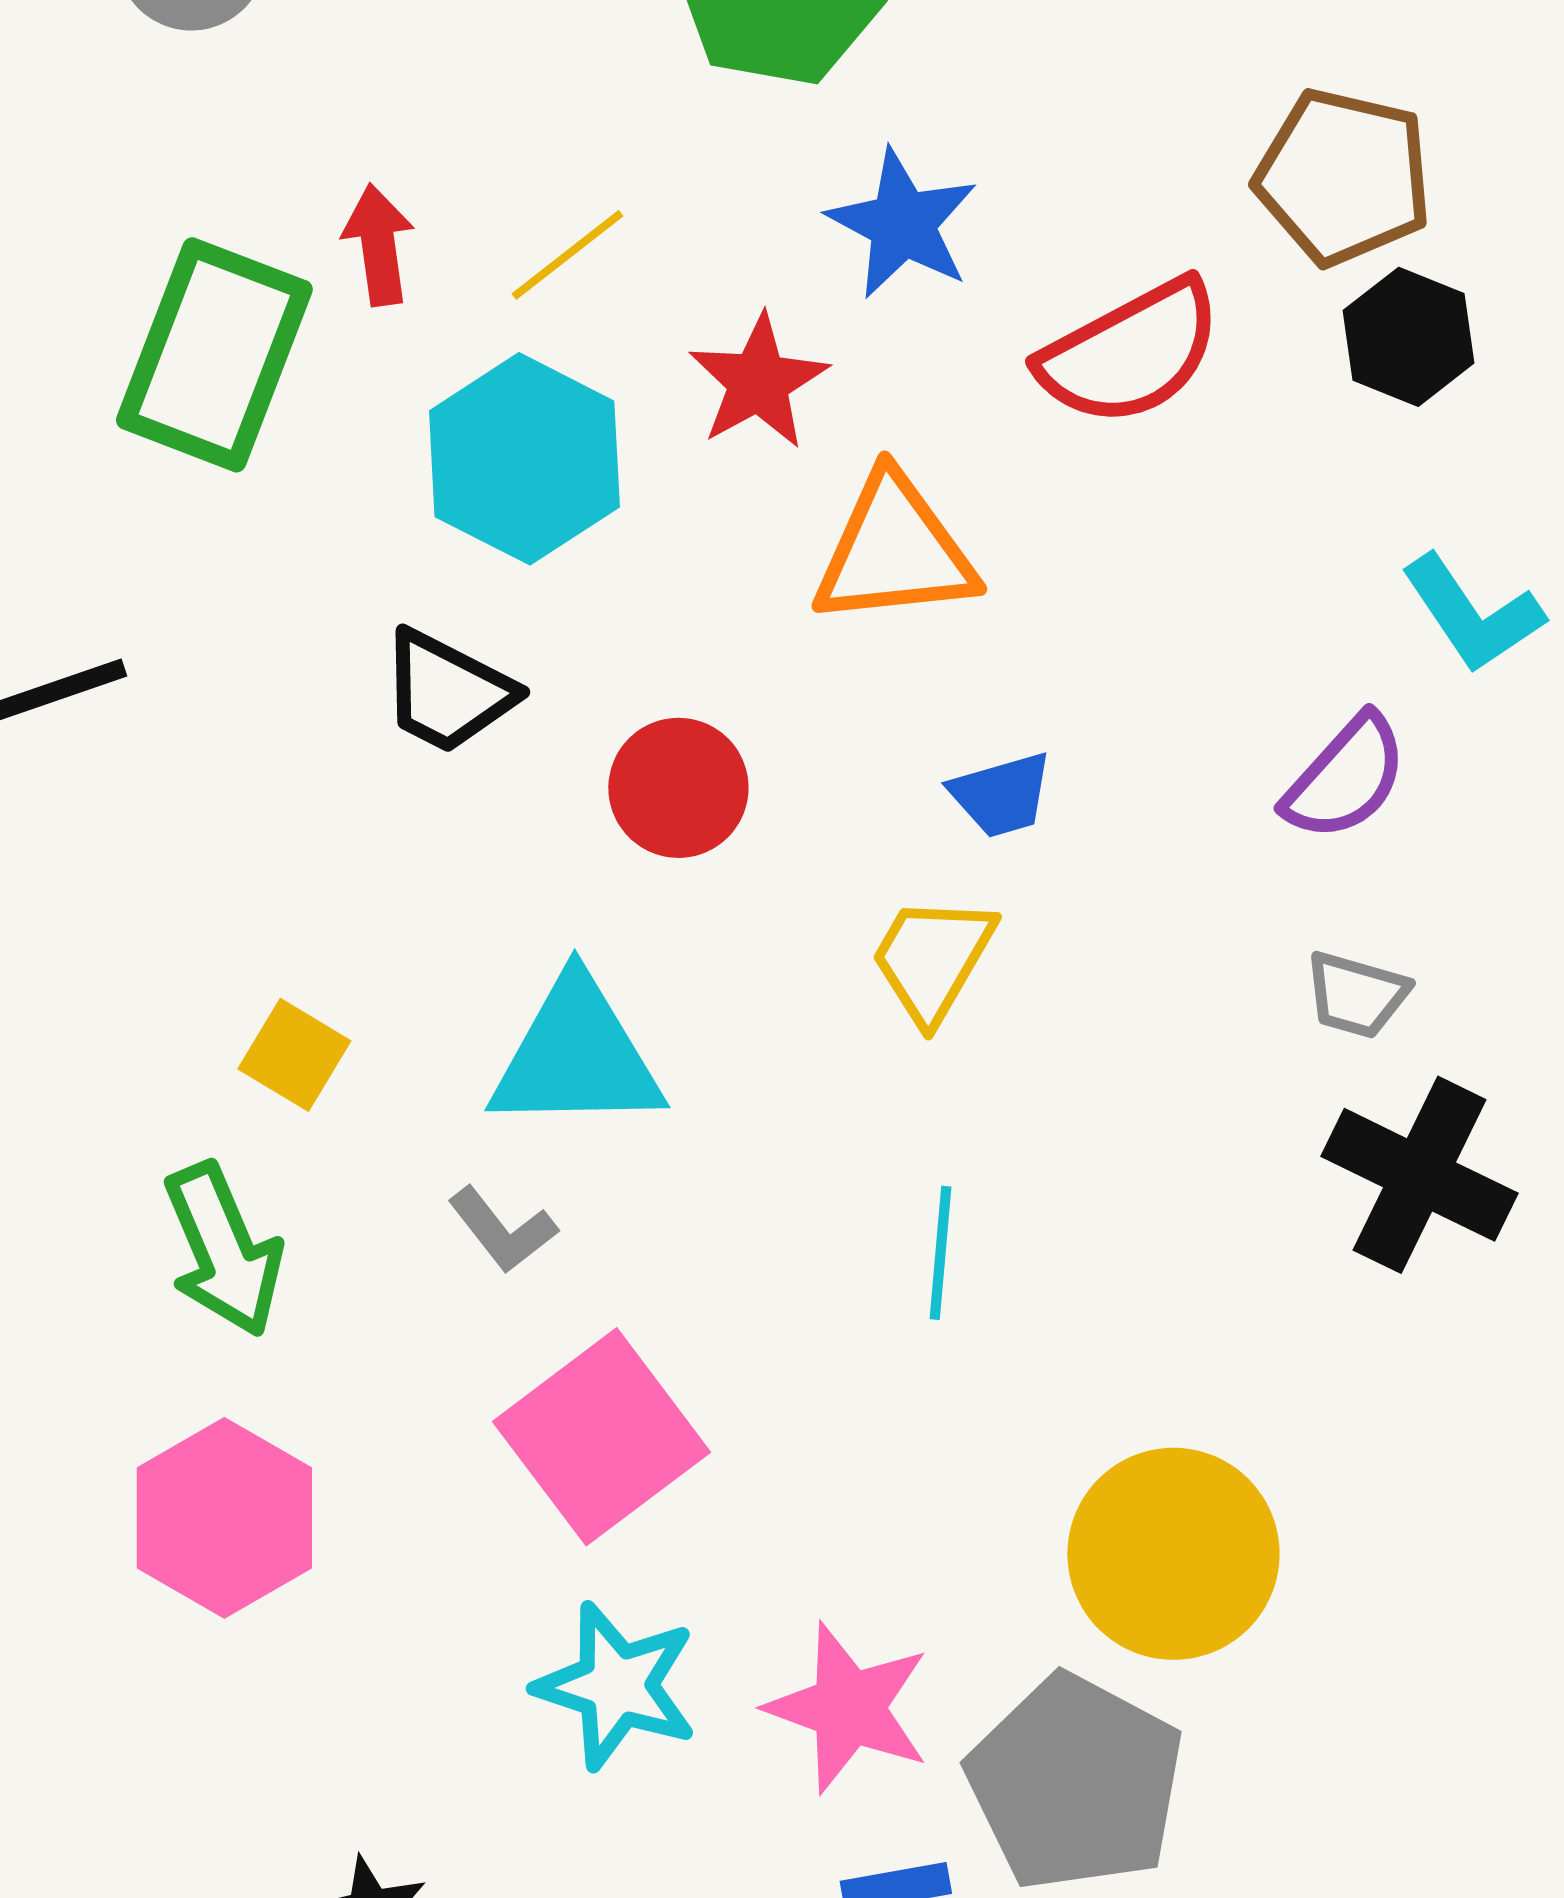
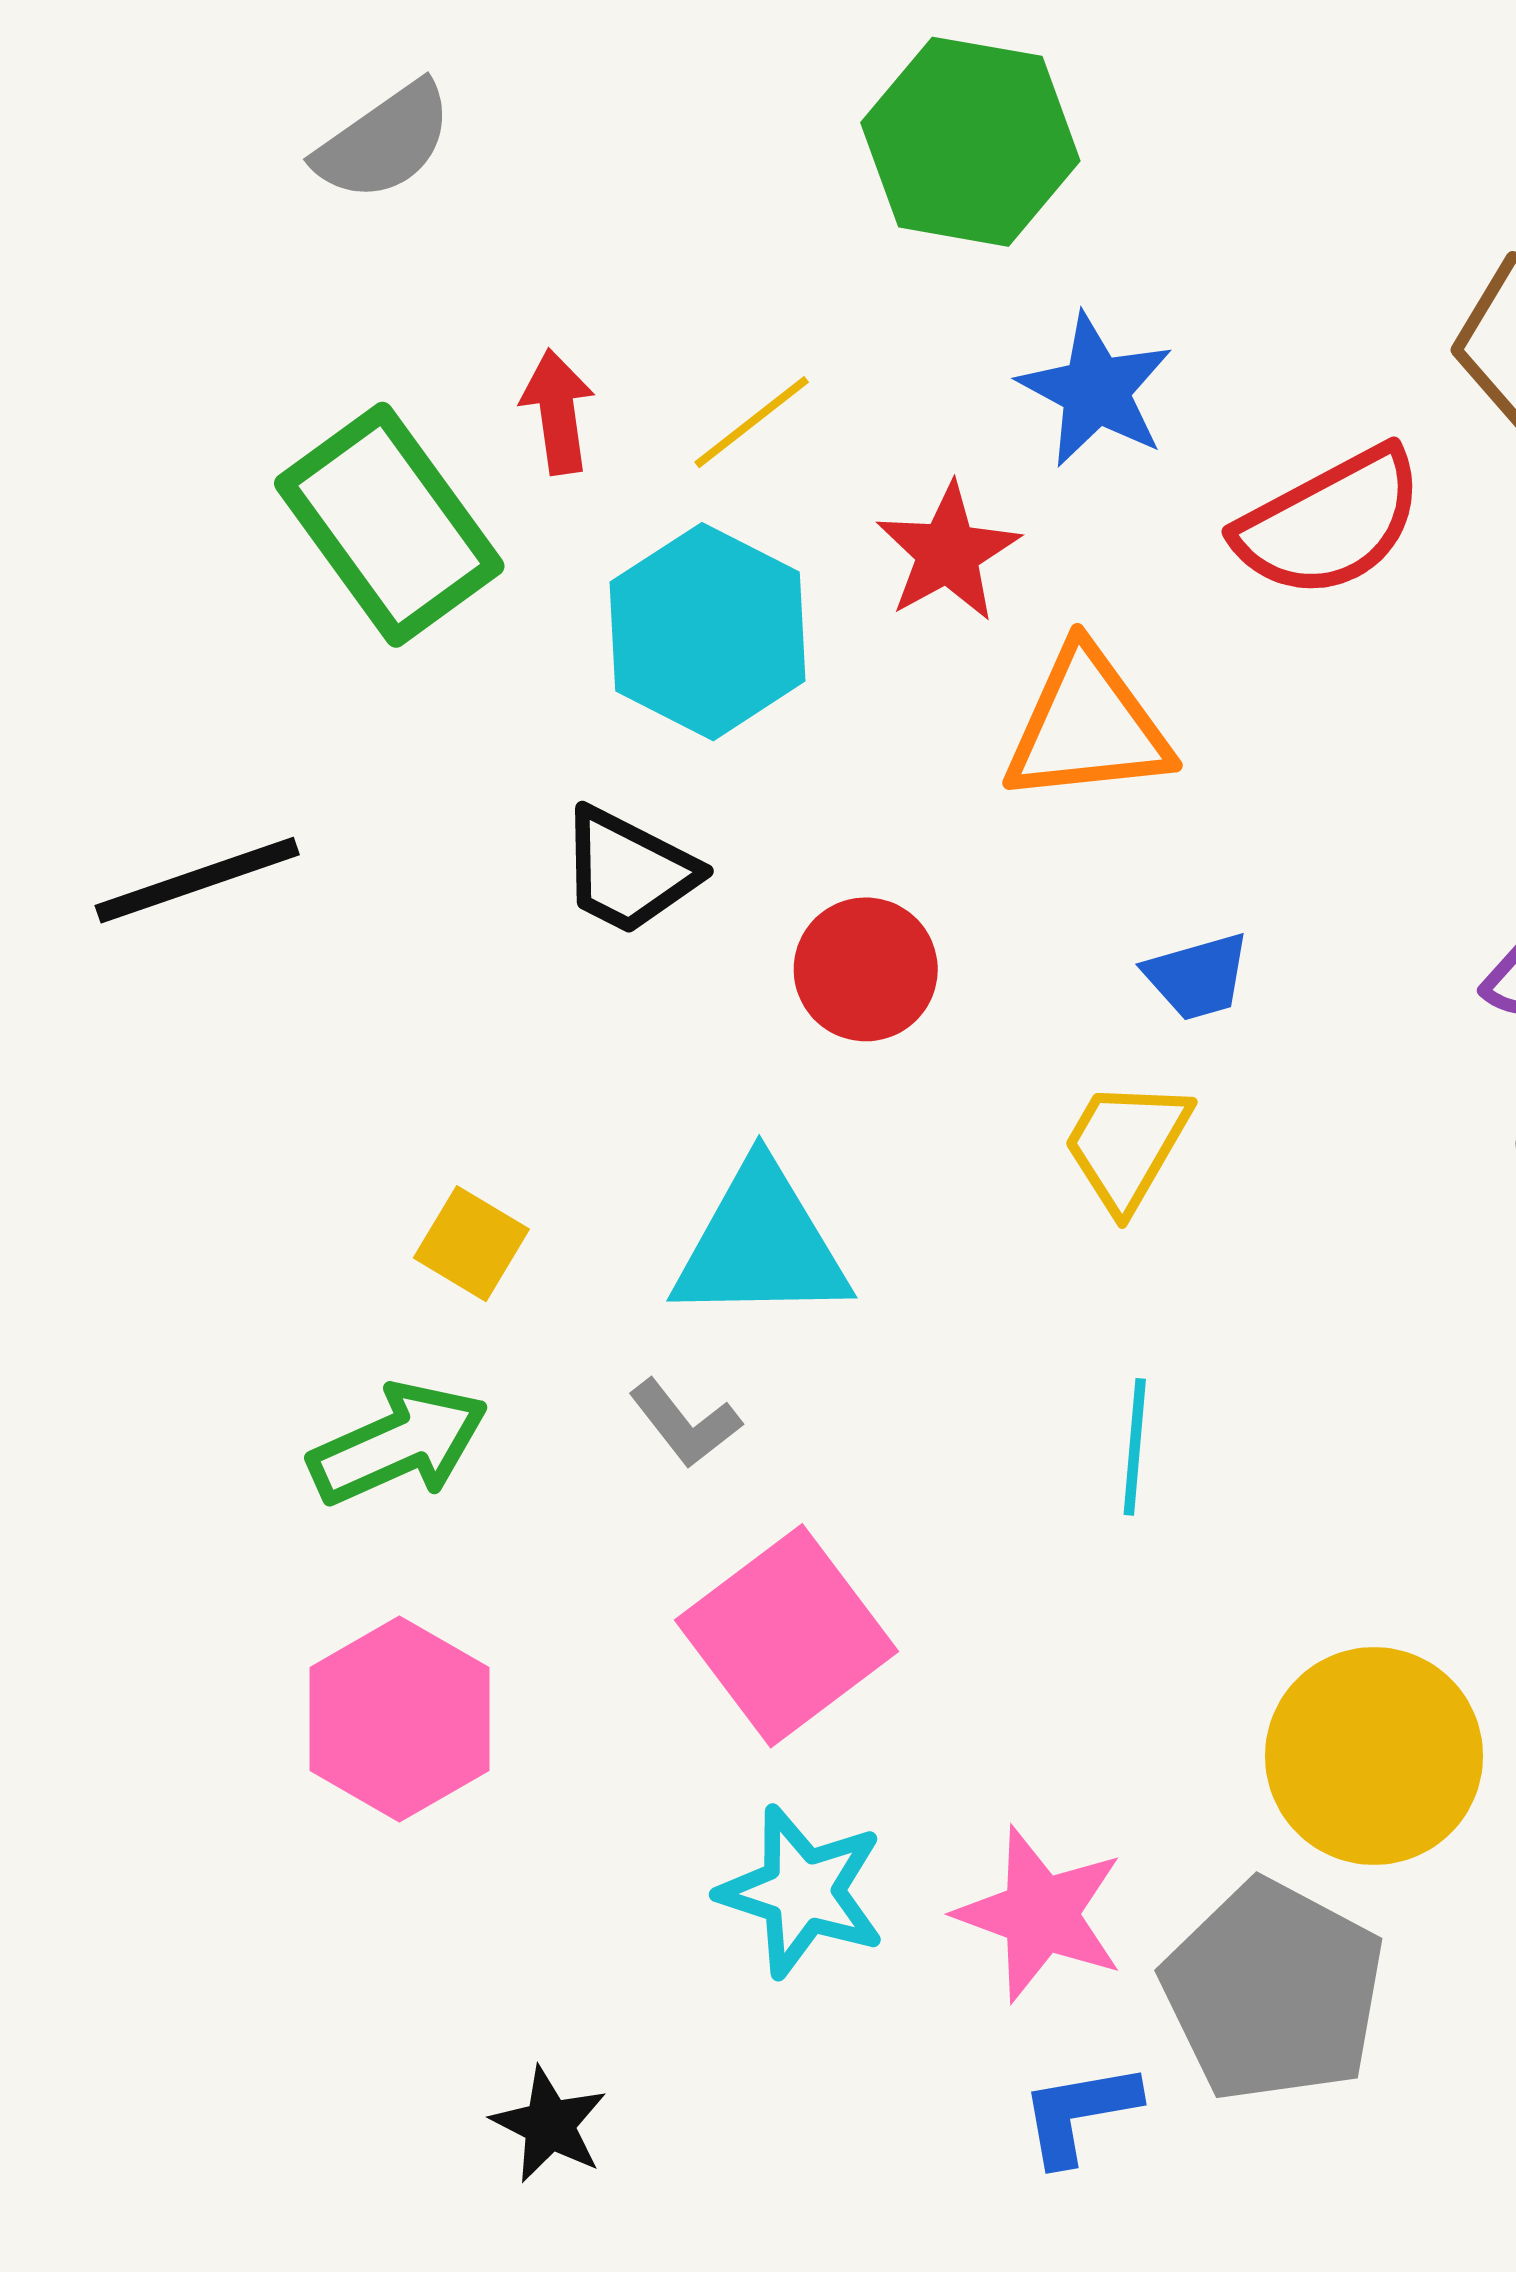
green rectangle: (214, 355) -> (389, 525), turned -57
green arrow: (223, 1250) -> (398, 1444), turned -91

